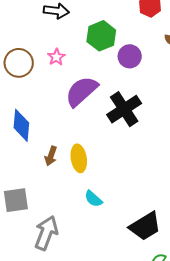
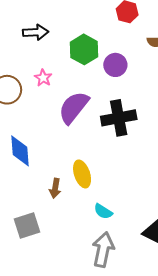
black cross: (124, 109) -> (119, 118), turned 32
brown arrow: (51, 156) -> (55, 188), moved
gray arrow: (46, 233) -> (103, 250), moved

